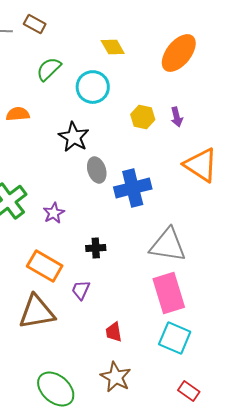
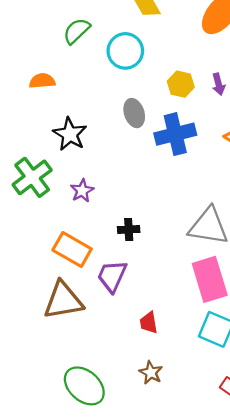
black star: (74, 137) -> (70, 134), moved
gray ellipse: (97, 170) -> (134, 113), moved
blue cross: (133, 188) -> (175, 134), moved
purple trapezoid: (81, 290) -> (112, 276), size x1.5
brown star: (116, 377) -> (151, 373), size x0.7

